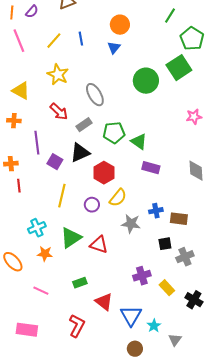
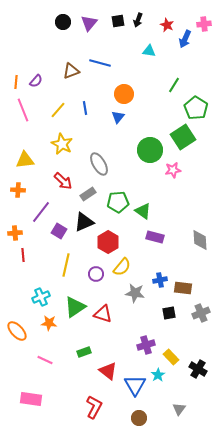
yellow triangle: (21, 91) -> (25, 160), turned -36
pink star: (194, 117) -> (173, 170), moved
purple line: (37, 143) -> (41, 212), turned 45
gray cross: (185, 257) -> (201, 313), moved
red L-shape: (77, 326) -> (94, 407), moved
cyan star: (154, 326) -> (158, 375), moved

